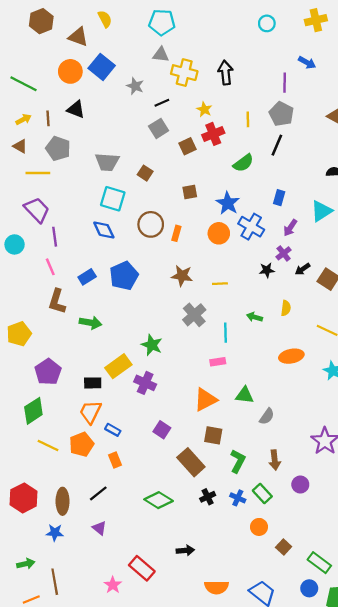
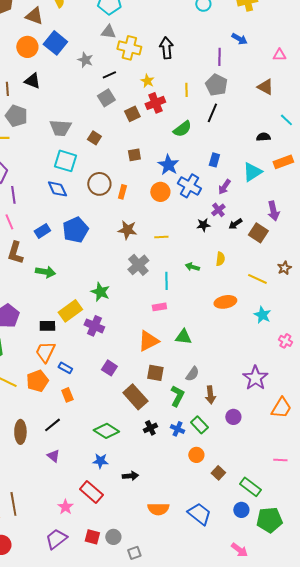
gray semicircle: (267, 416) -> (192, 374), moved
blue star: (55, 533) -> (100, 461), moved

